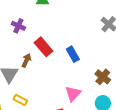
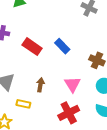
brown arrow: (26, 60) -> (40, 85), moved

